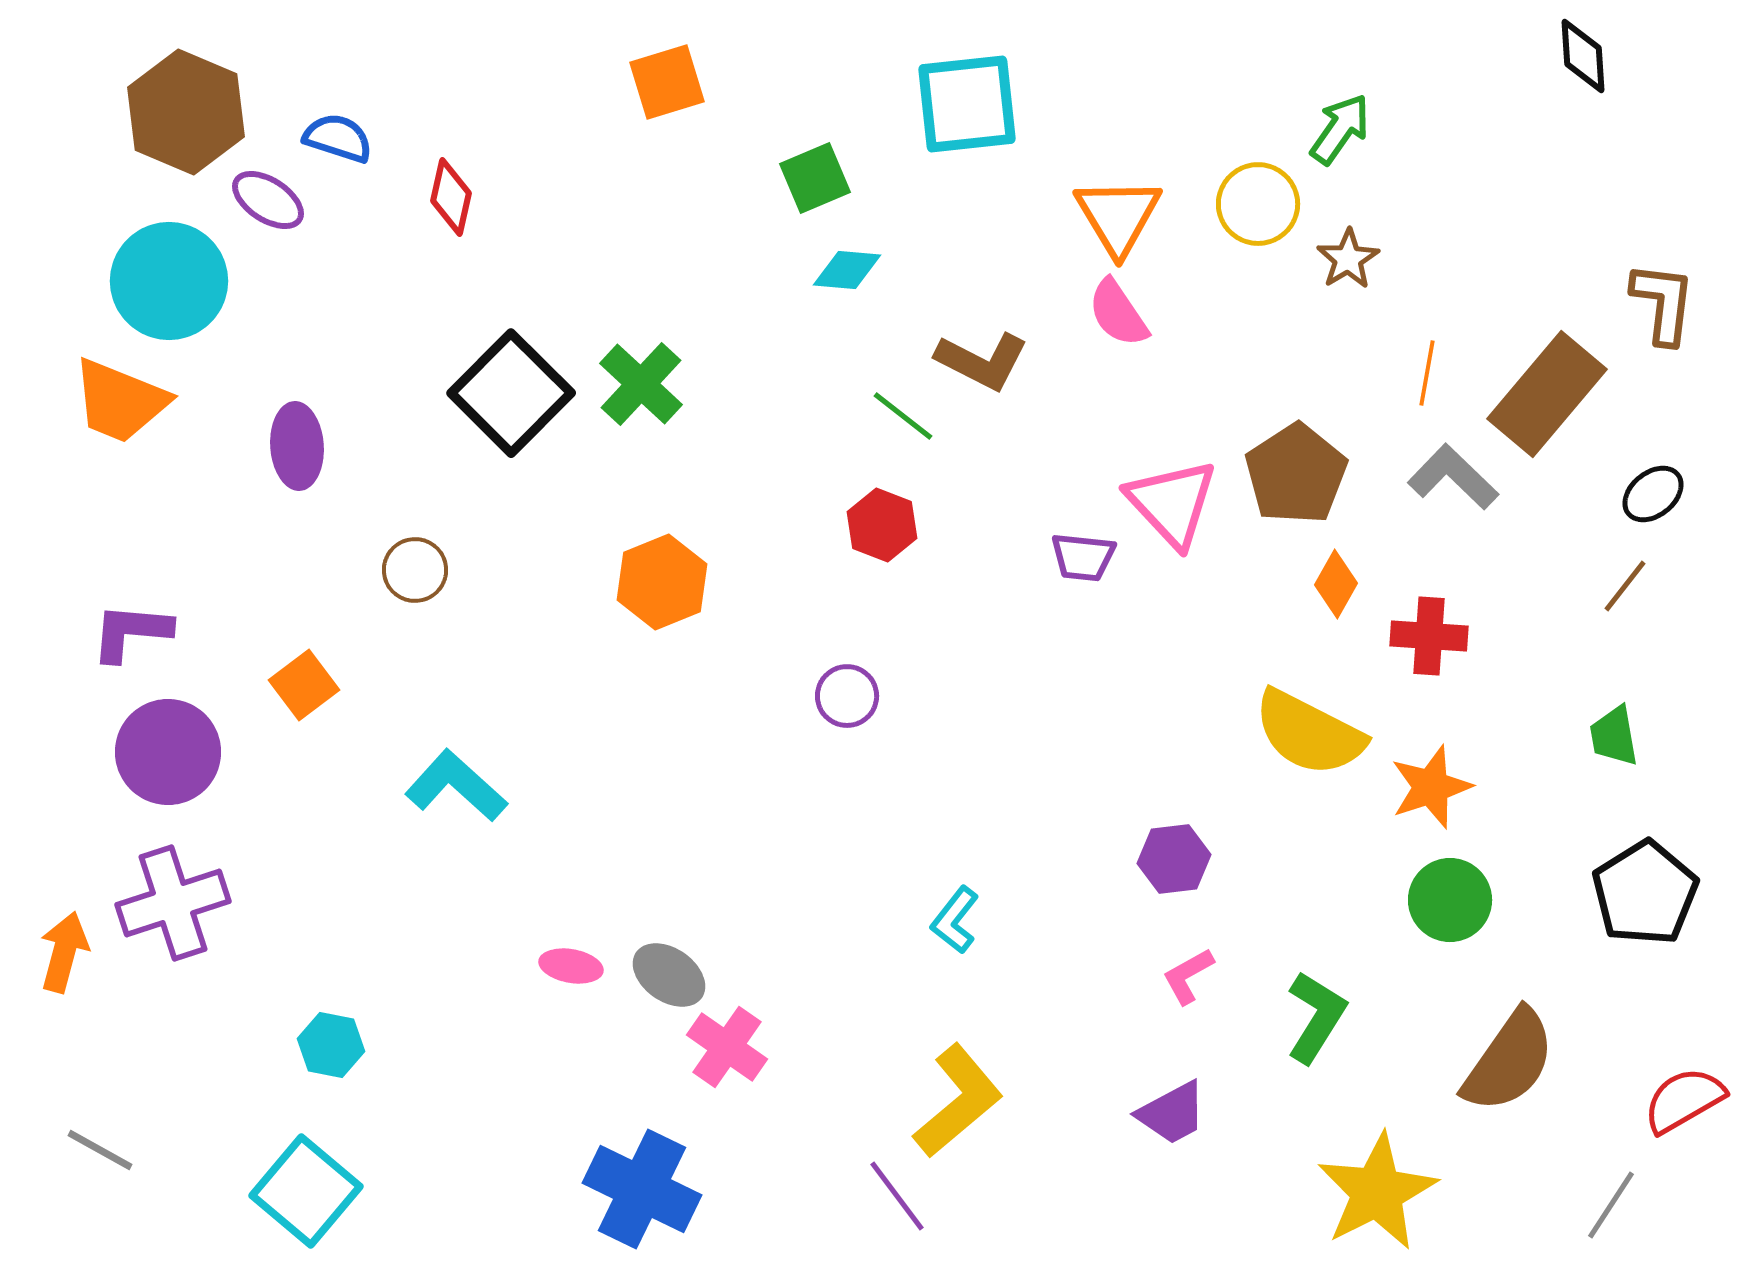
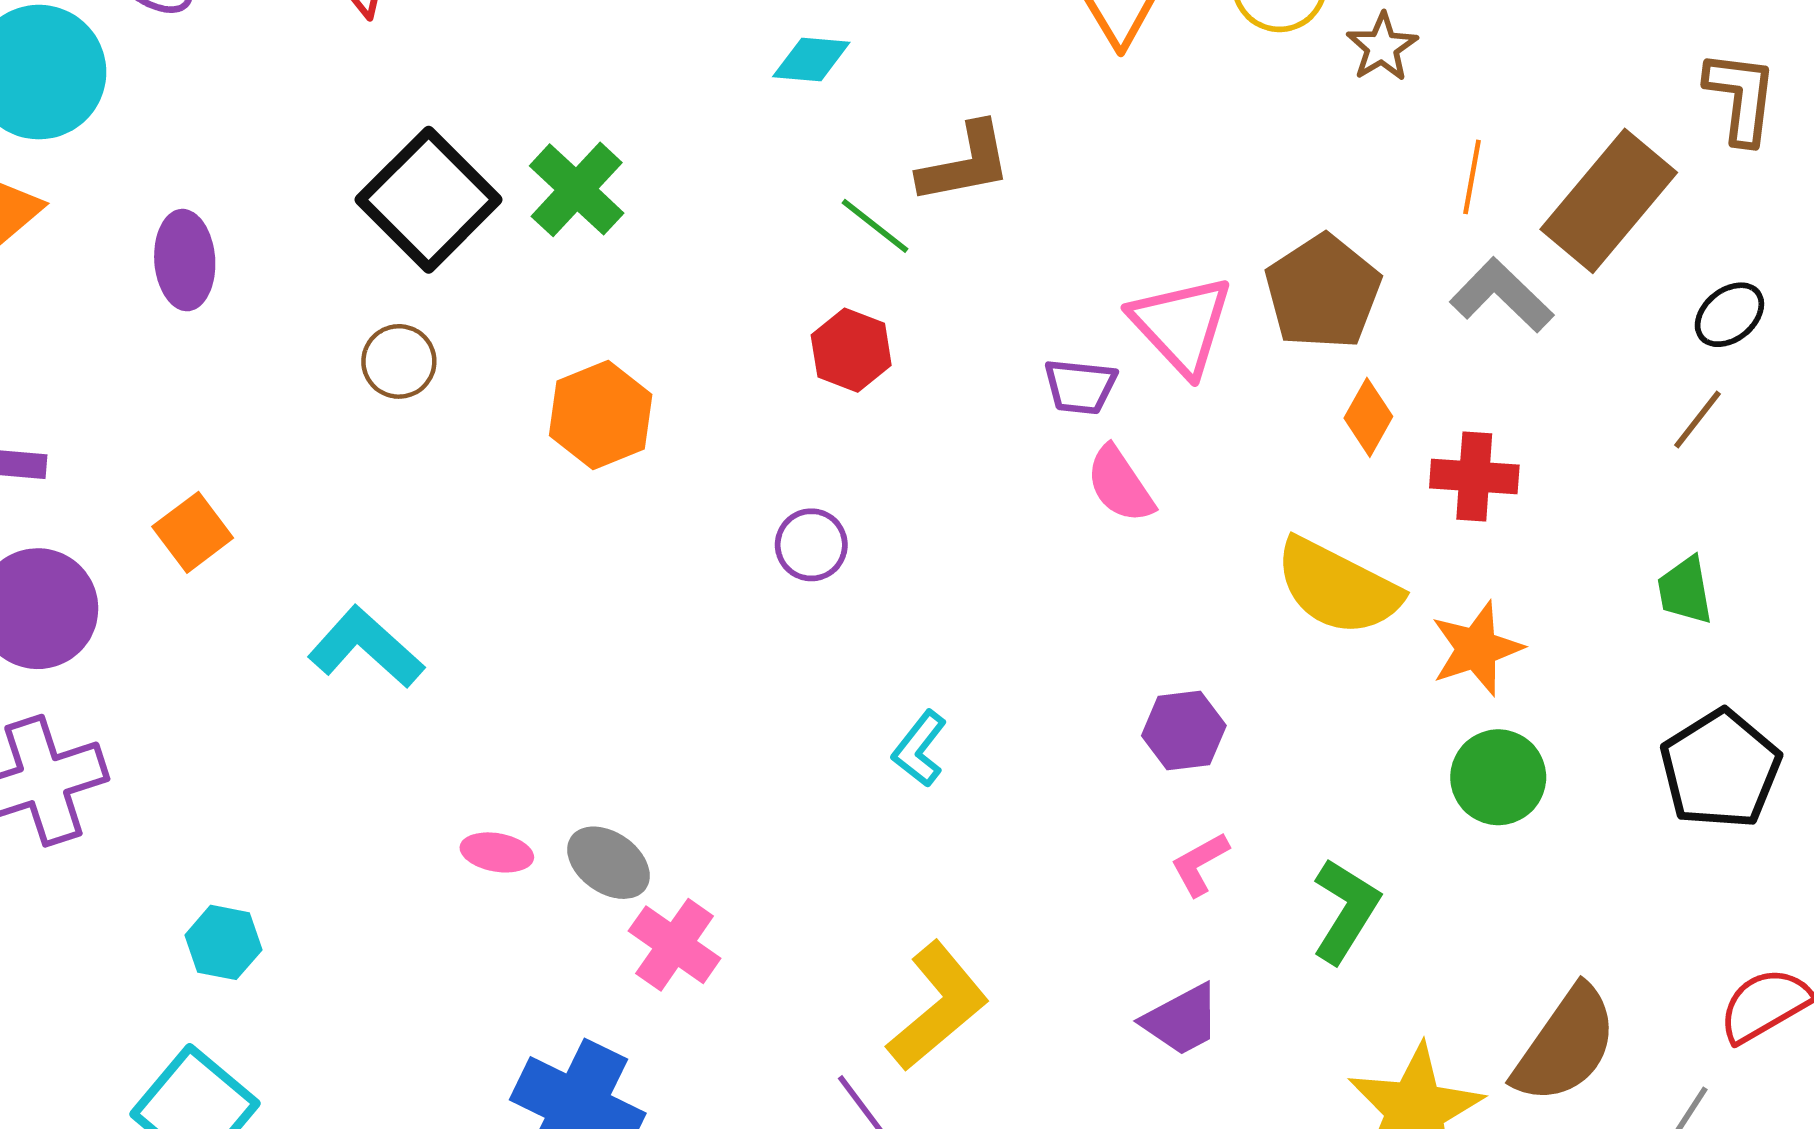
pink semicircle: (1118, 313) -> (1120, 484), moved
brown L-shape: (982, 361) -> (965, 163), turned -38
brown circle: (415, 570) -> (399, 361), moved
cyan L-shape: (955, 920) -> (920, 749), moved
brown semicircle: (1509, 1061) -> (1565, 1045), moved

